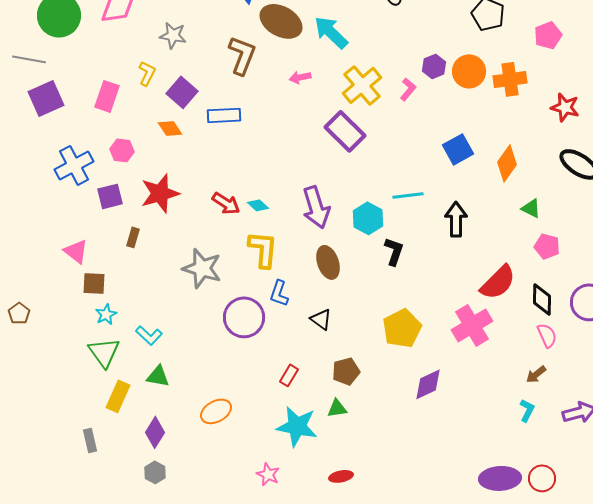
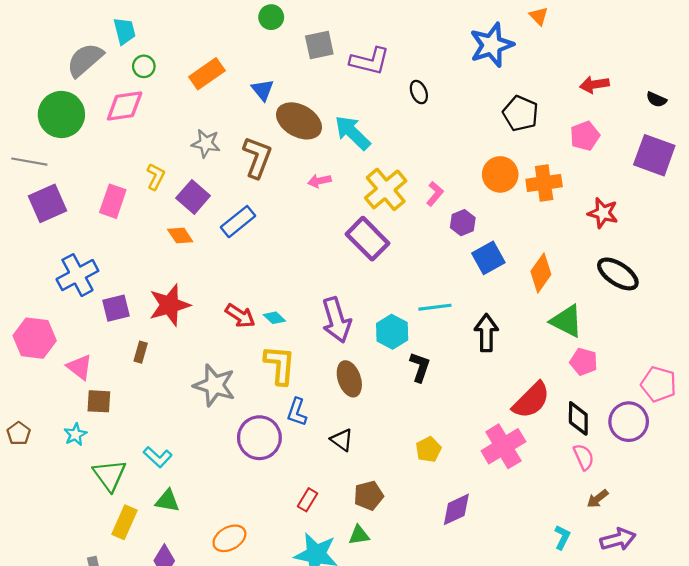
gray star: (173, 35) -> (206, 143), moved
purple hexagon: (434, 66) -> (463, 223), moved
blue rectangle: (224, 115) -> (238, 222), turned -36
pink hexagon: (122, 150) -> (35, 338), moved, size x1.6
green triangle: (531, 208) -> (567, 321), size x1.6
cyan star: (106, 314) -> (75, 434), moved
yellow pentagon: (402, 328) -> (428, 449), size x0.6
brown arrow: (536, 374) -> (598, 499), moved

